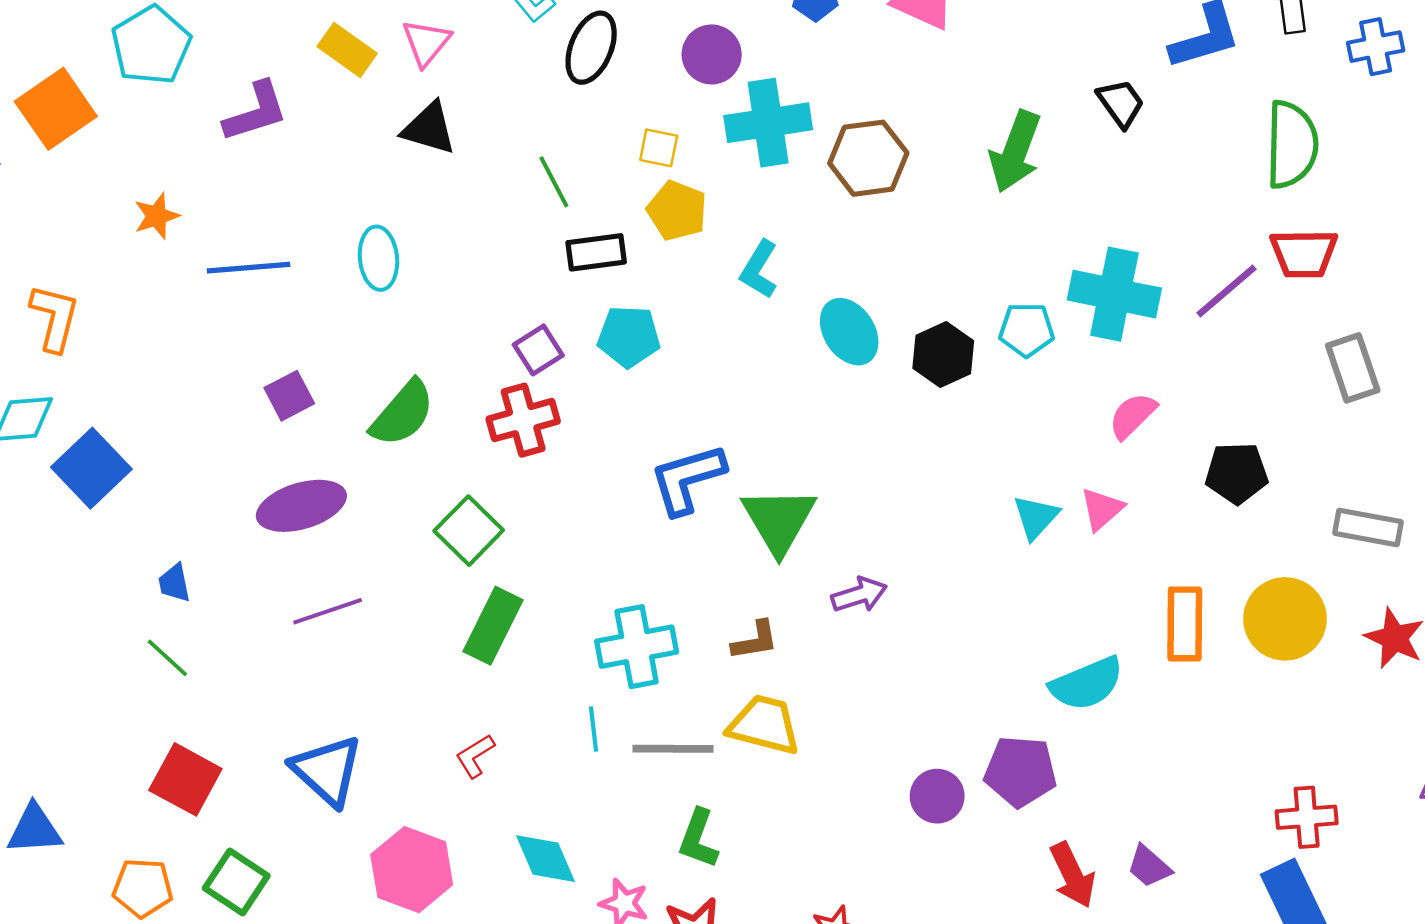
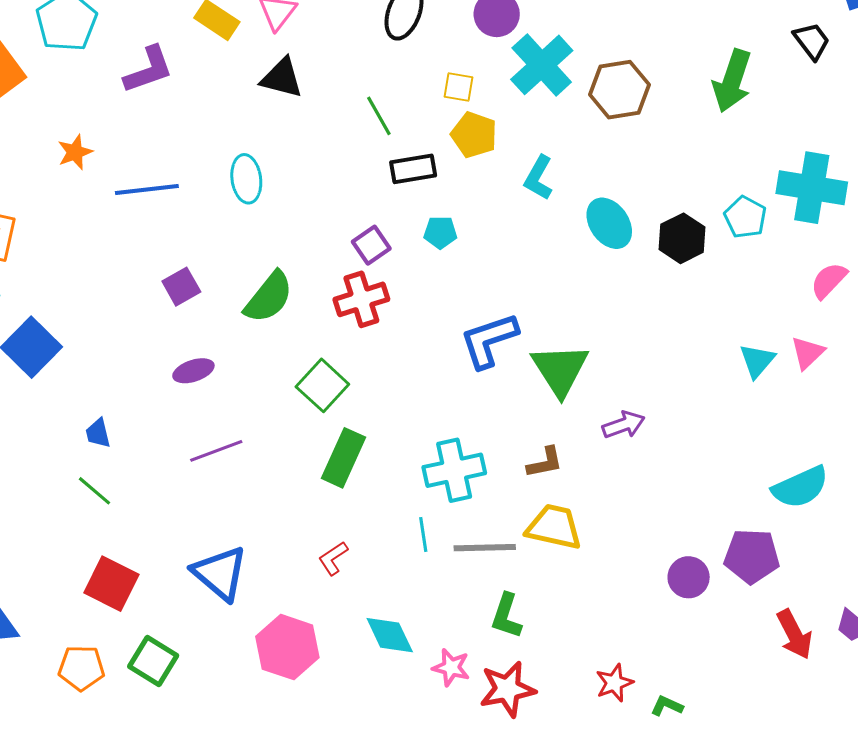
cyan cross: (768, 123) -> (542, 65), turned -32
cyan pentagon: (1027, 330) -> (745, 217), turned 30
cyan pentagon: (629, 336) -> (440, 232), size x0.7
purple ellipse: (301, 506) -> (193, 371), size x0.6

